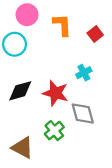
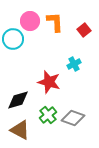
pink circle: (27, 15) -> (30, 21), moved
black diamond: (20, 91) -> (18, 100), moved
gray diamond: (83, 114) -> (73, 118), moved, turned -55

